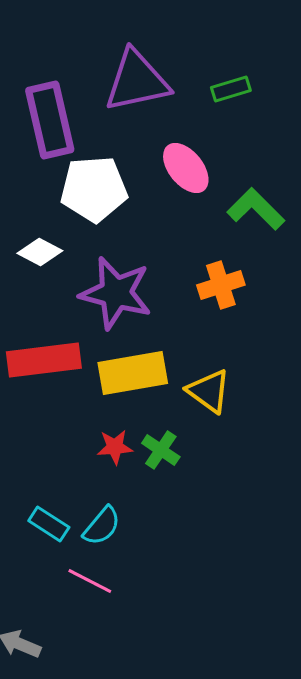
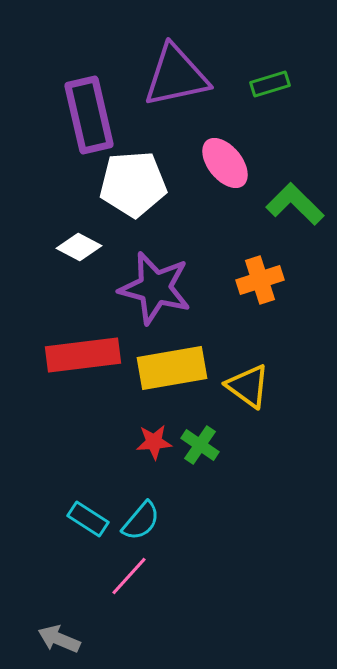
pink line: (90, 581) -> (129, 576), turned -75

